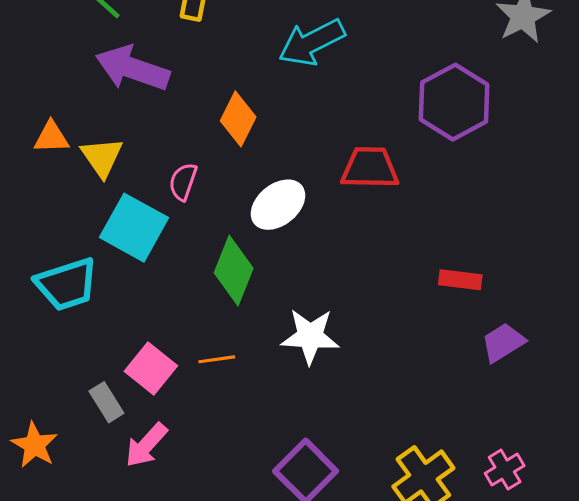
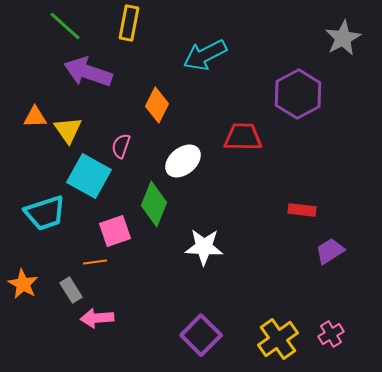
orange line: (217, 359) -> (95, 262), moved
pink square: (151, 368) -> (115, 231), moved, turned 32
orange star: (34, 445) -> (23, 284), moved
pink arrow: (146, 445) -> (97, 318), turned 44

